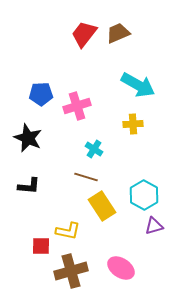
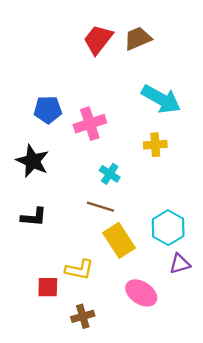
pink ellipse: (121, 268) -> (141, 293), moved
brown cross: (71, 271) -> (83, 316), size x0.6

